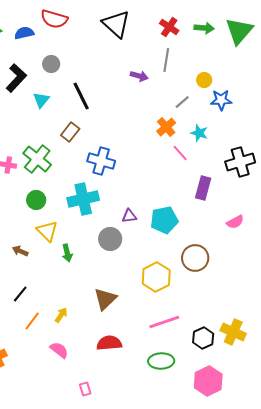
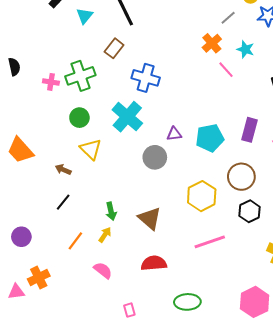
green cross: (37, 159) -> (80, 76), turned 32
purple rectangle: (203, 188) -> (250, 130), moved
cyan cross: (83, 199) -> (127, 117), turned -36
green arrow: (67, 253) -> (111, 211), moved
black line: (20, 294) -> (63, 202), moved
brown triangle: (105, 299) -> (150, 218), turned -35
black hexagon: (203, 338) -> (250, 211), moved
green ellipse: (161, 361) -> (187, 302), moved

